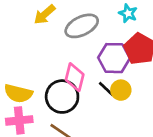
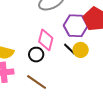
black circle: (62, 97) -> (36, 55), size x0.6

